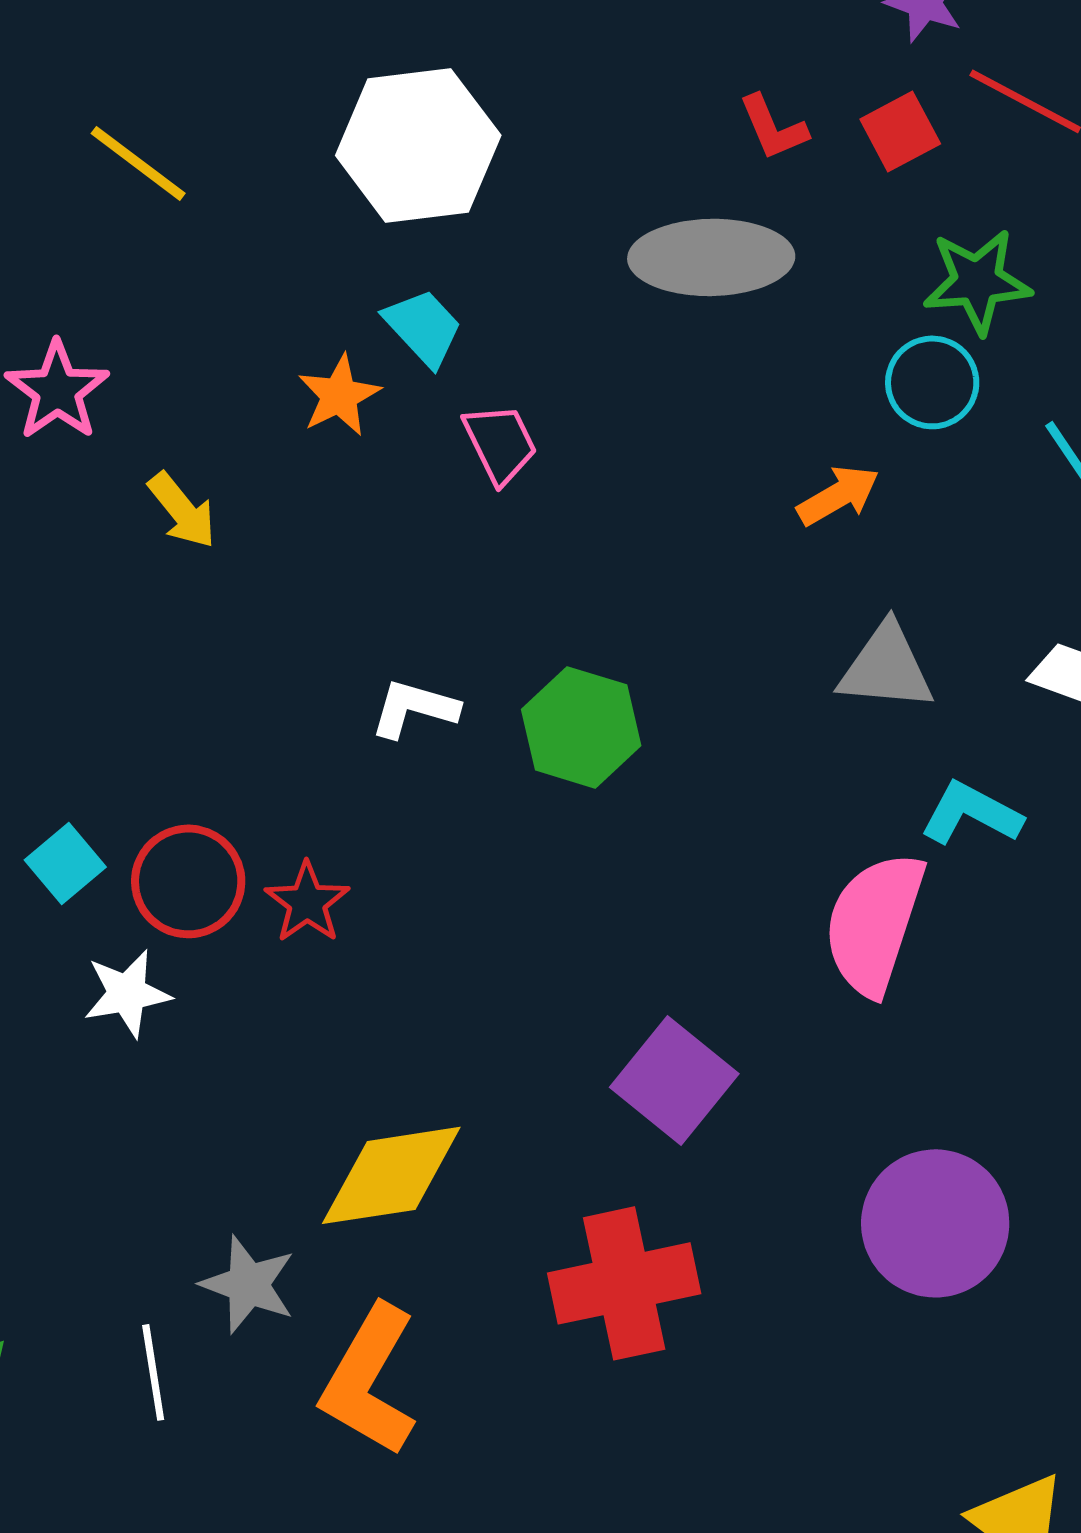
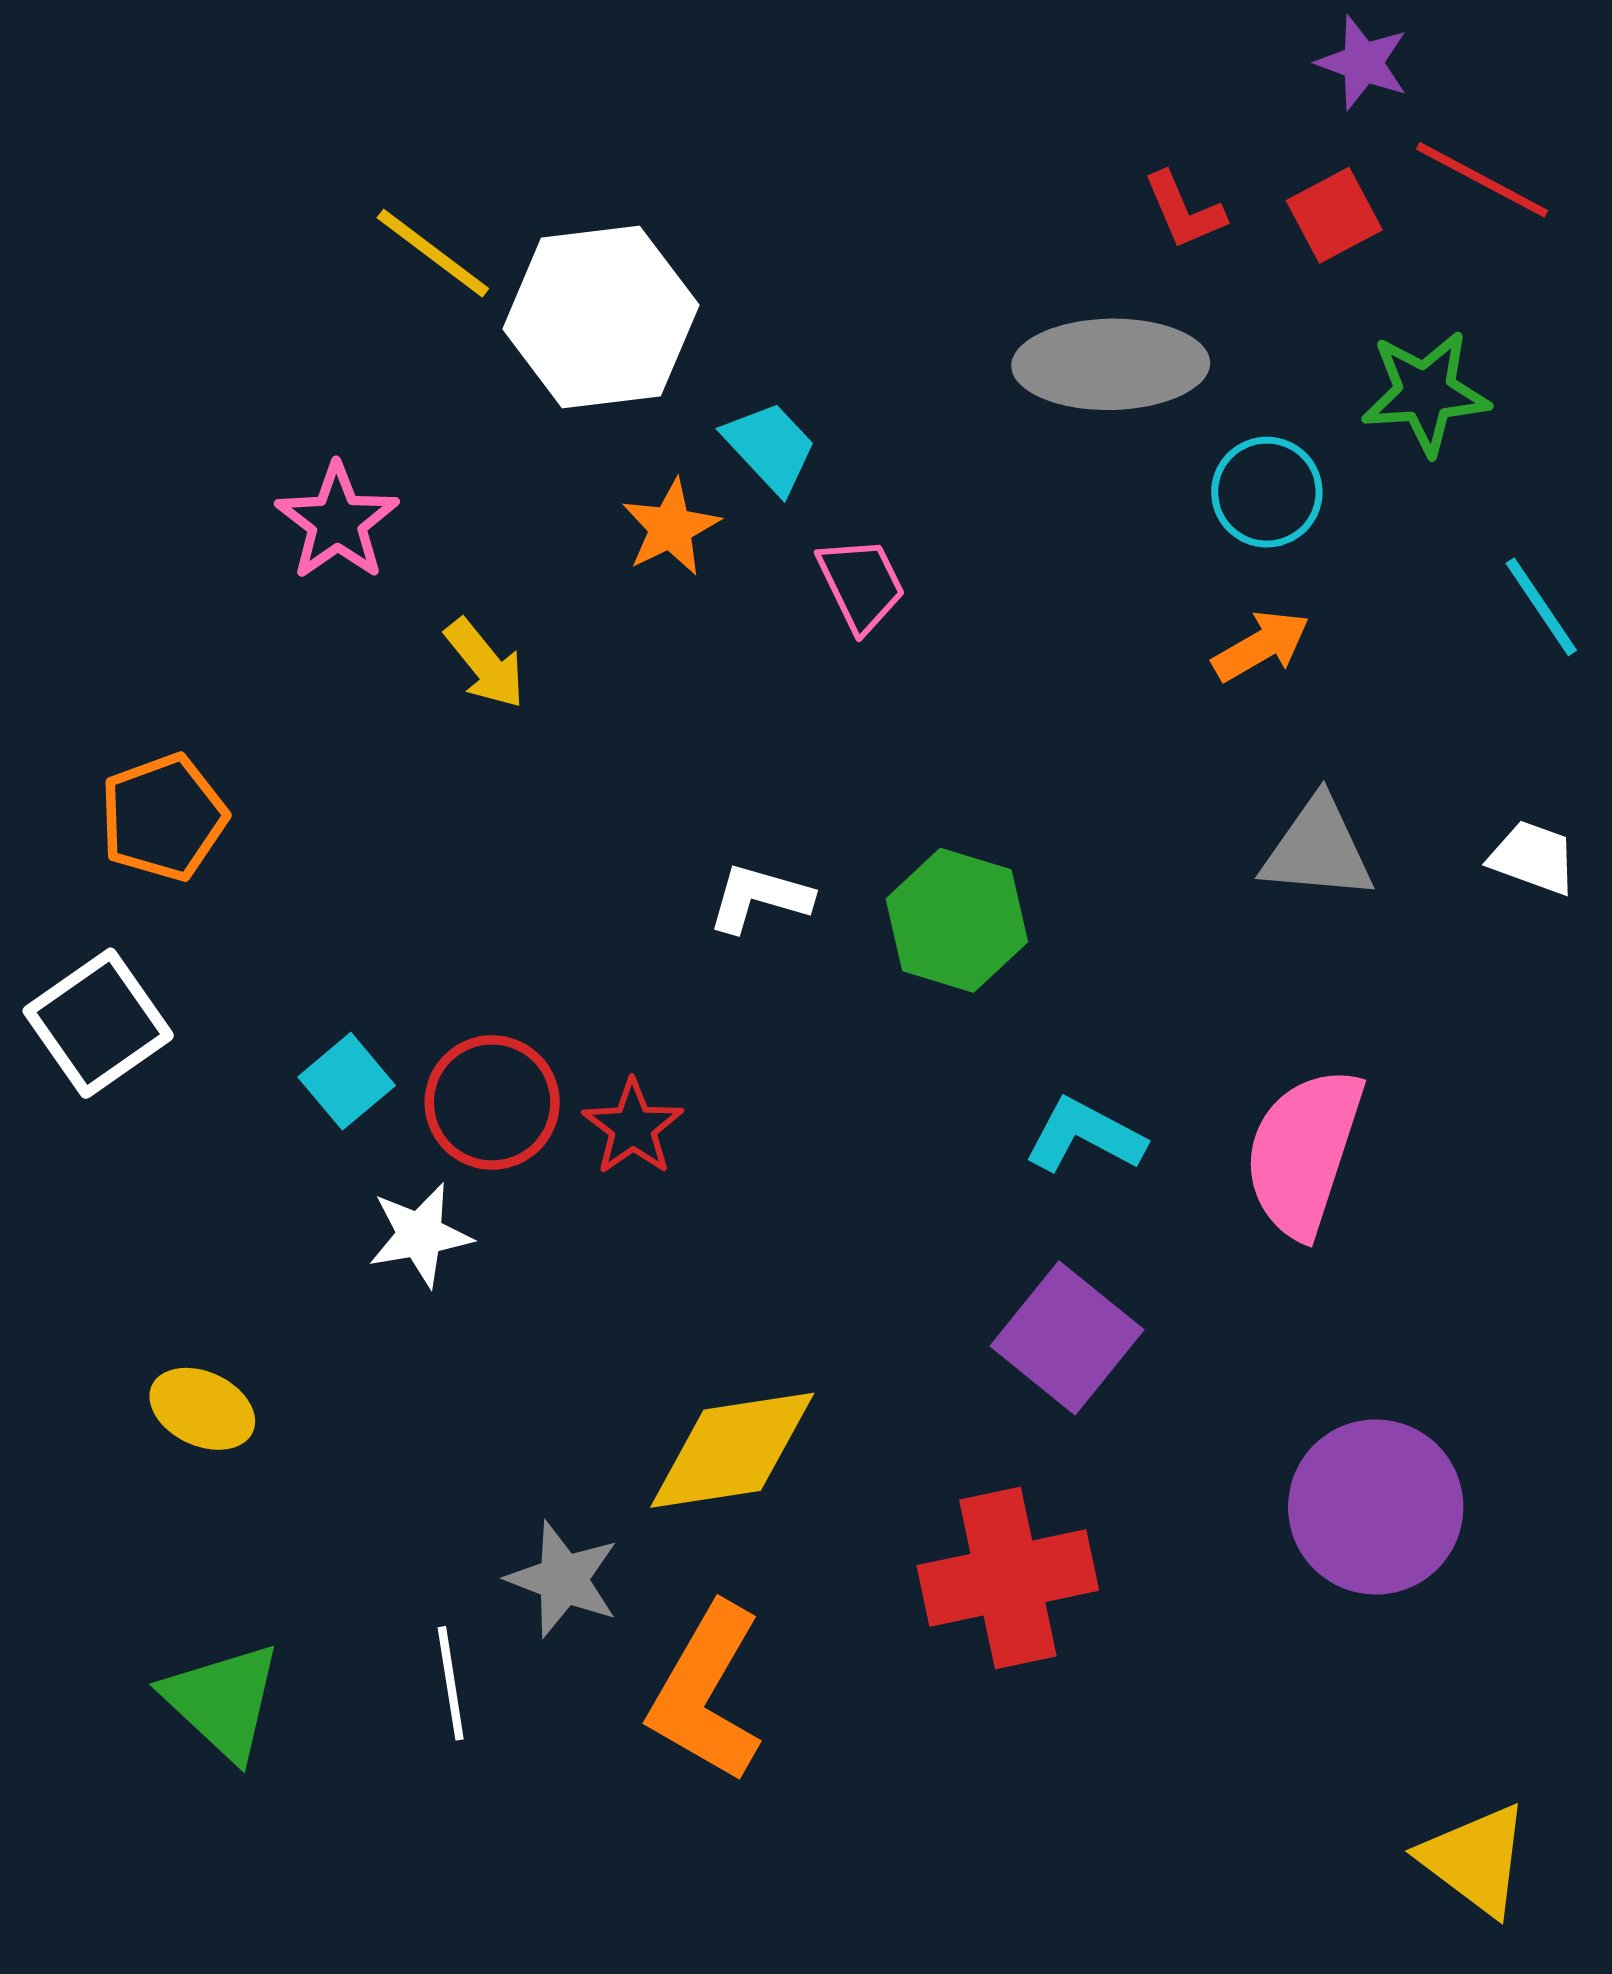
white hexagon: (418, 145) -> (601, 317), moved
cyan circle: (932, 382) -> (1267, 492), moved
cyan L-shape: (971, 813) -> (1085, 1136), moved

